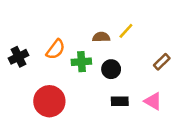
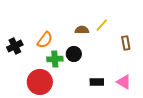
green cross: (81, 62) -> (55, 59), moved
brown rectangle: (162, 62) -> (126, 43), moved, turned -56
black circle: (111, 69) -> (74, 54), moved

